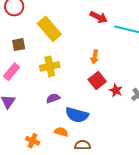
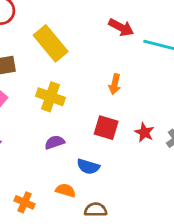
yellow cross: (50, 66) -> (50, 97), turned 30
red square: (97, 81) -> (106, 128), moved, turned -36
blue semicircle: (77, 115) -> (88, 167), size x0.7

